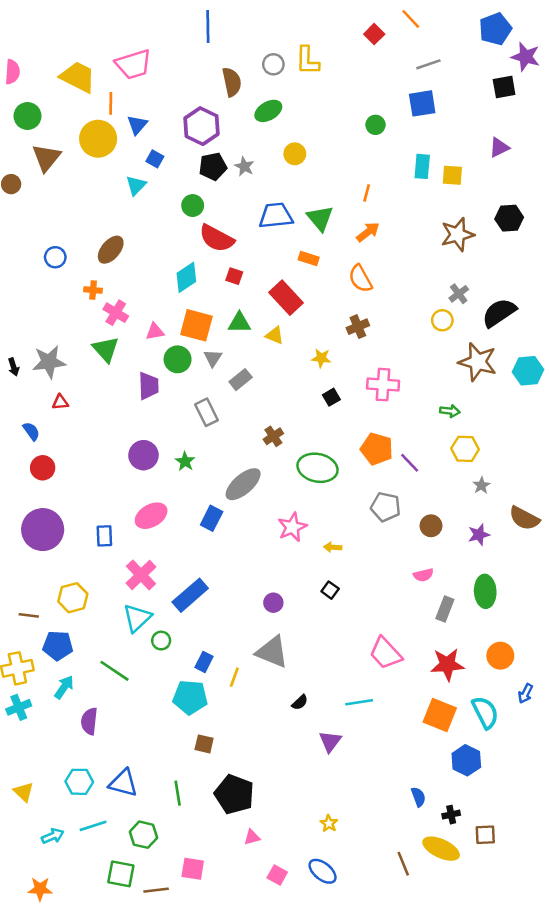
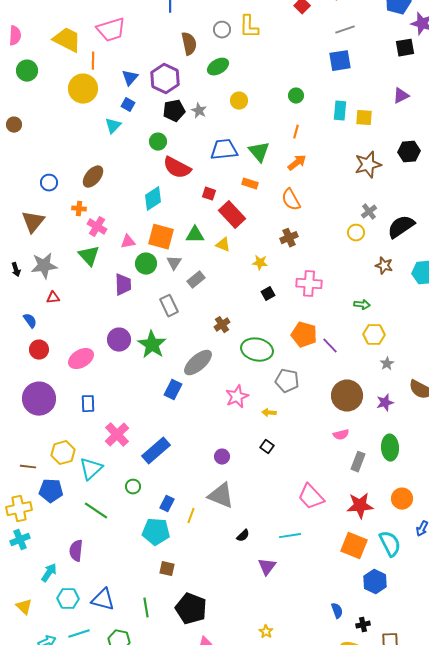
blue triangle: (137, 125) -> (130, 78), moved
green circle: (375, 125) -> (296, 96), moved
brown triangle: (46, 158) -> (33, 222), moved
red square: (234, 276) -> (209, 194), moved
brown star: (478, 362) -> (384, 266), size x0.6
green star: (185, 461) -> (152, 345), size x1.8
gray pentagon: (386, 507) -> (287, 381), moved
pink ellipse: (151, 516) -> (81, 359), moved
brown circle: (431, 526) -> (347, 396), size x1.8
cyan triangle: (137, 618) -> (91, 469), moved
cyan arrow: (64, 687) -> (49, 573), moved

